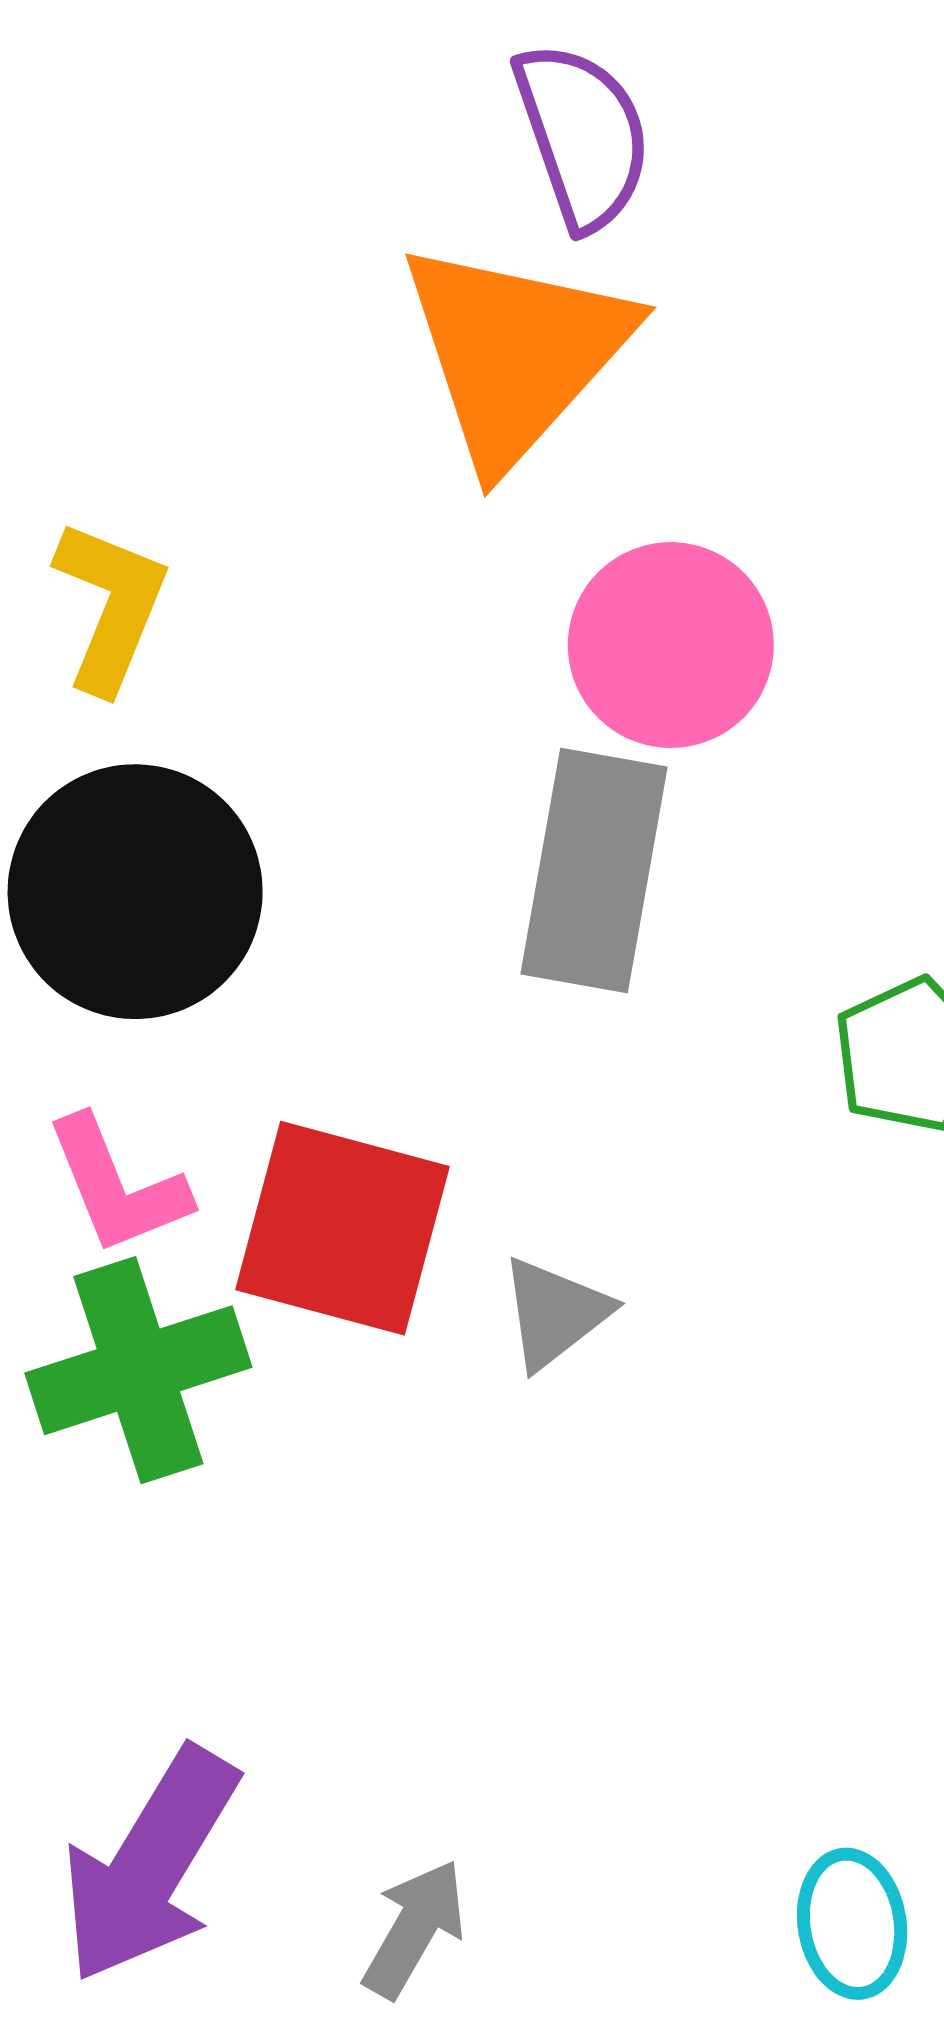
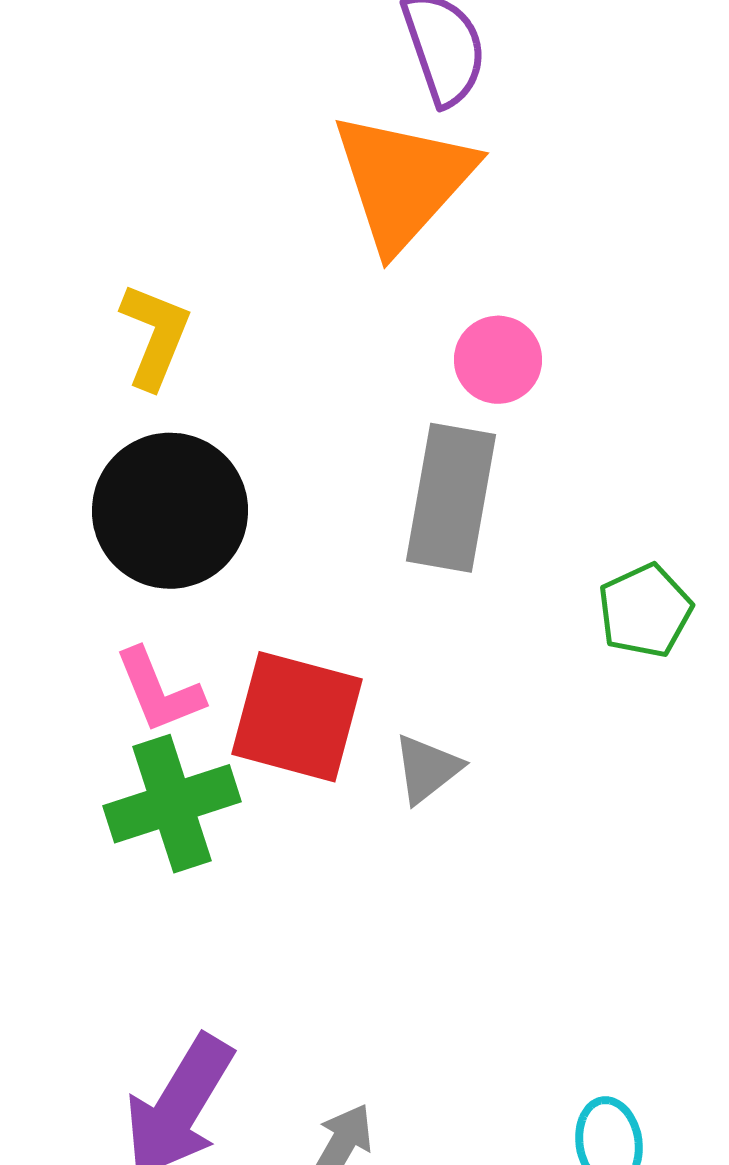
pink circle: (671, 645) -> (498, 360), size x0.7

